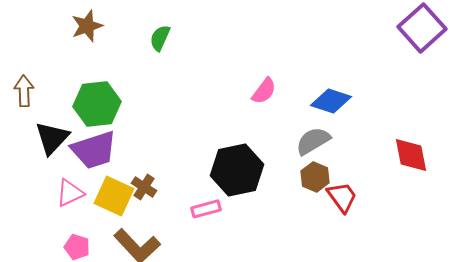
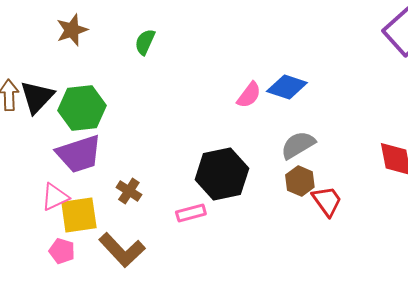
blue diamond: (331, 101) -> (287, 87), moved
black triangle: (52, 138) -> (37, 97), moved
yellow square: (114, 196) -> (79, 215), moved, turned -33

